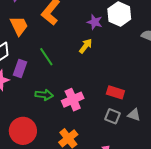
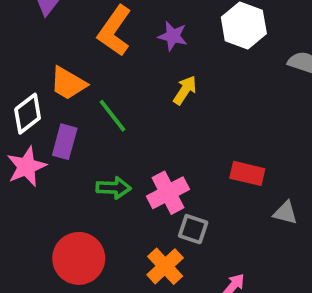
purple star: (95, 22) -> (173, 36), moved
orange trapezoid: (19, 26) -> (68, 83), moved, turned 150
gray square: (112, 116) -> (193, 229), moved

